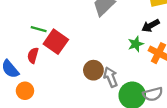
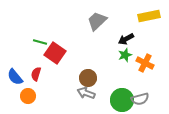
black arrow: (151, 26) -> (126, 39), moved
red semicircle: (33, 55) -> (36, 74), moved
gray arrow: (111, 77) -> (86, 93), moved, turned -48

